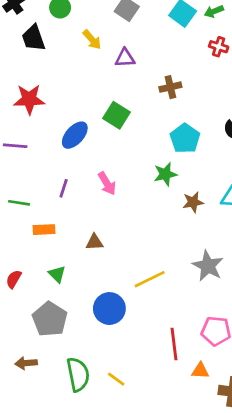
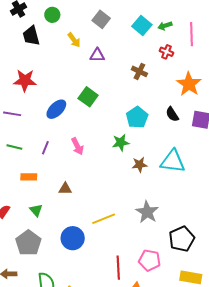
brown cross: (170, 87) -> (139, 71), moved, turned 35
green line: (19, 203) -> (14, 147), moved

